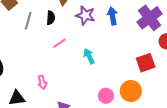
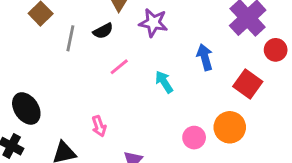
blue arrow: (113, 16) -> (205, 57), moved
black semicircle: (51, 18) -> (103, 31), turned 64
red square: (146, 63) -> (248, 84), turned -30

